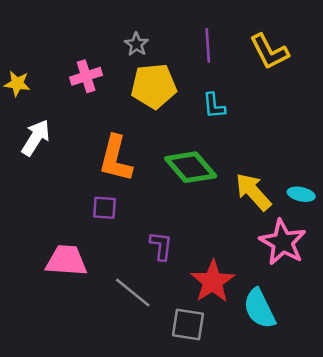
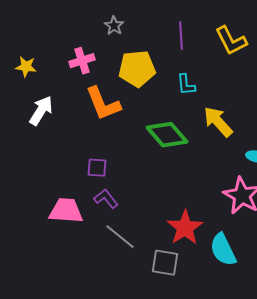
gray star: (136, 44) -> (114, 26), moved
orange L-shape: (116, 159) -> (103, 104), moved, turned -36
yellow arrow: (253, 192) -> (218, 122), moved
purple L-shape: (161, 246) -> (106, 199), moved, turned -45

